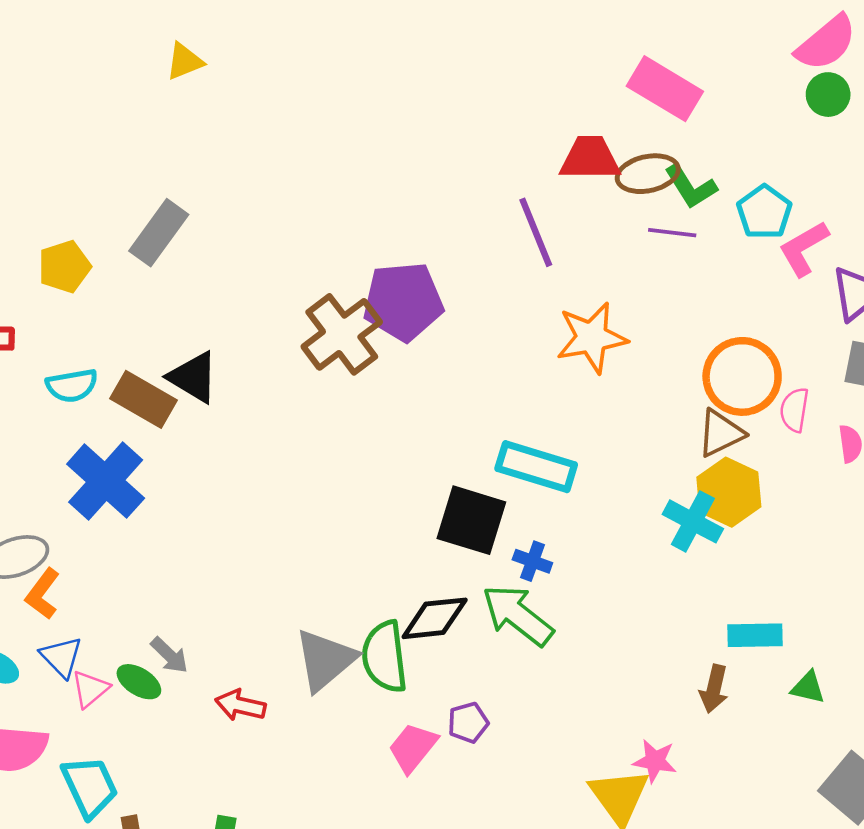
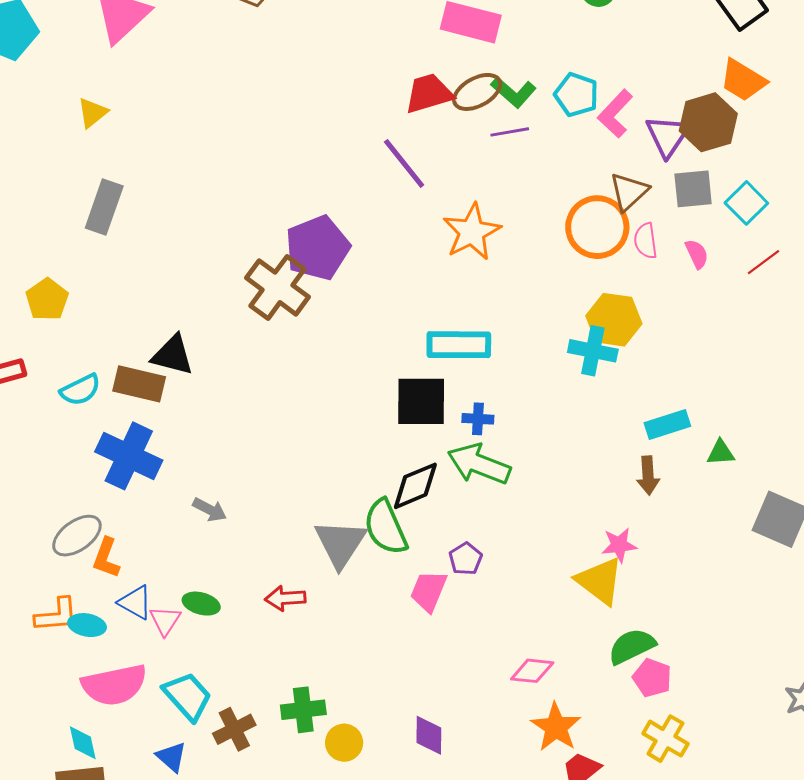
gray rectangle: (159, 233) -> (104, 207), moved
brown triangle: (721, 433) -> (629, 192), moved
gray arrow: (169, 655) -> (210, 510), moved

